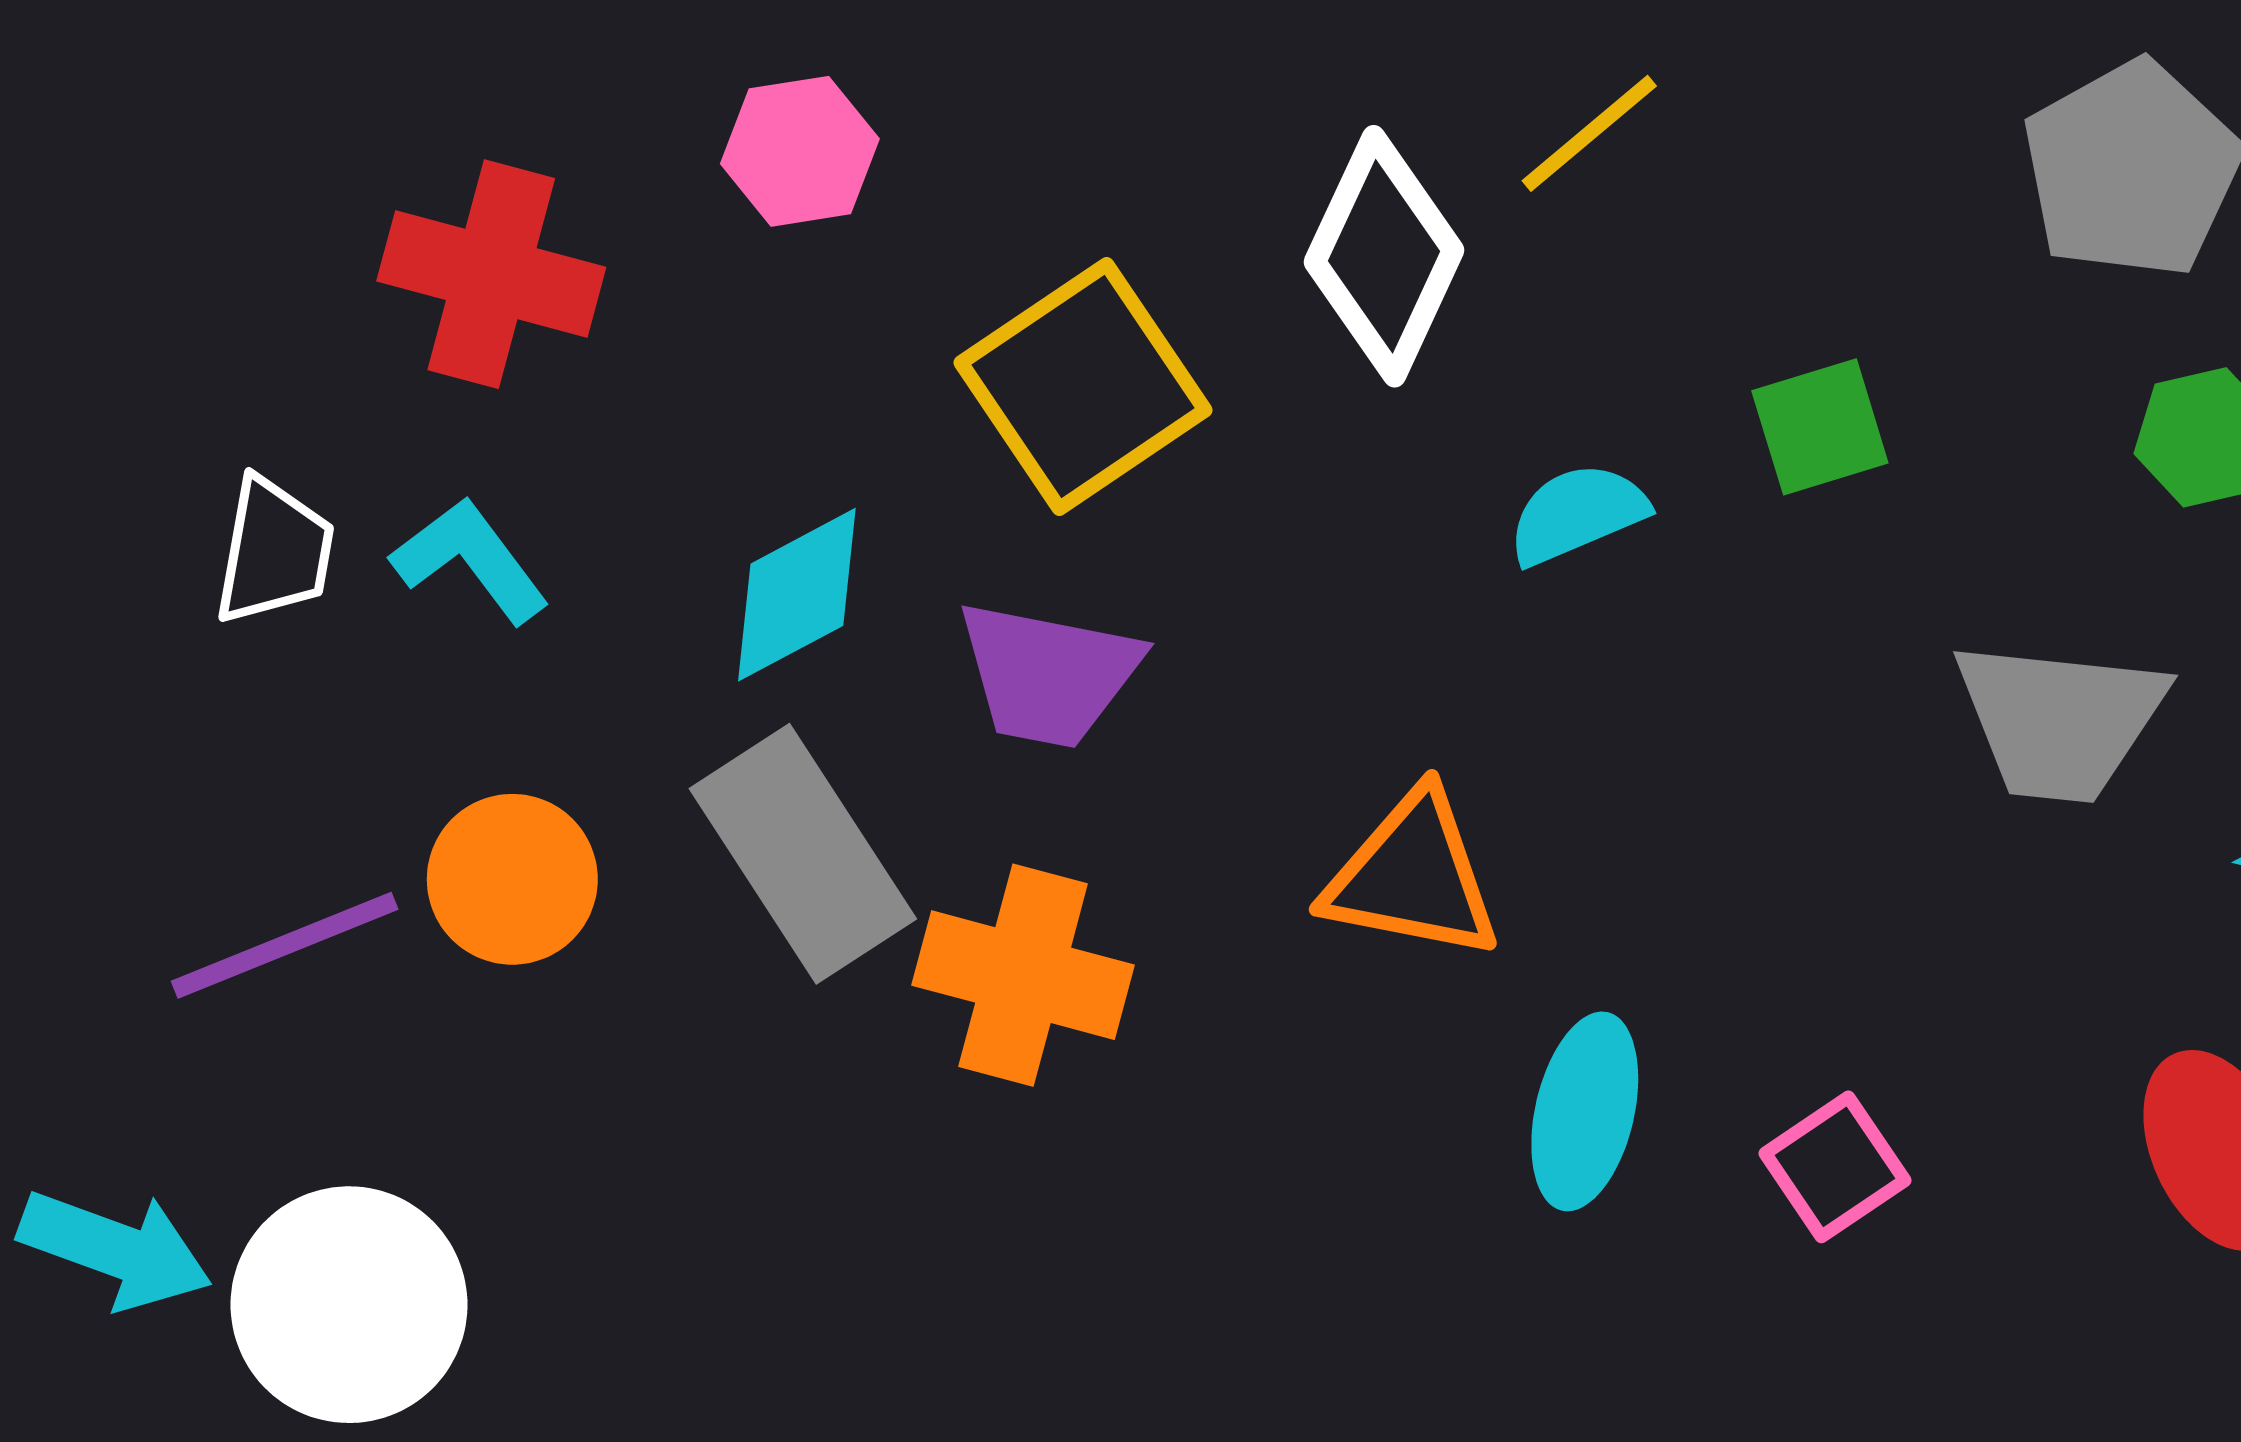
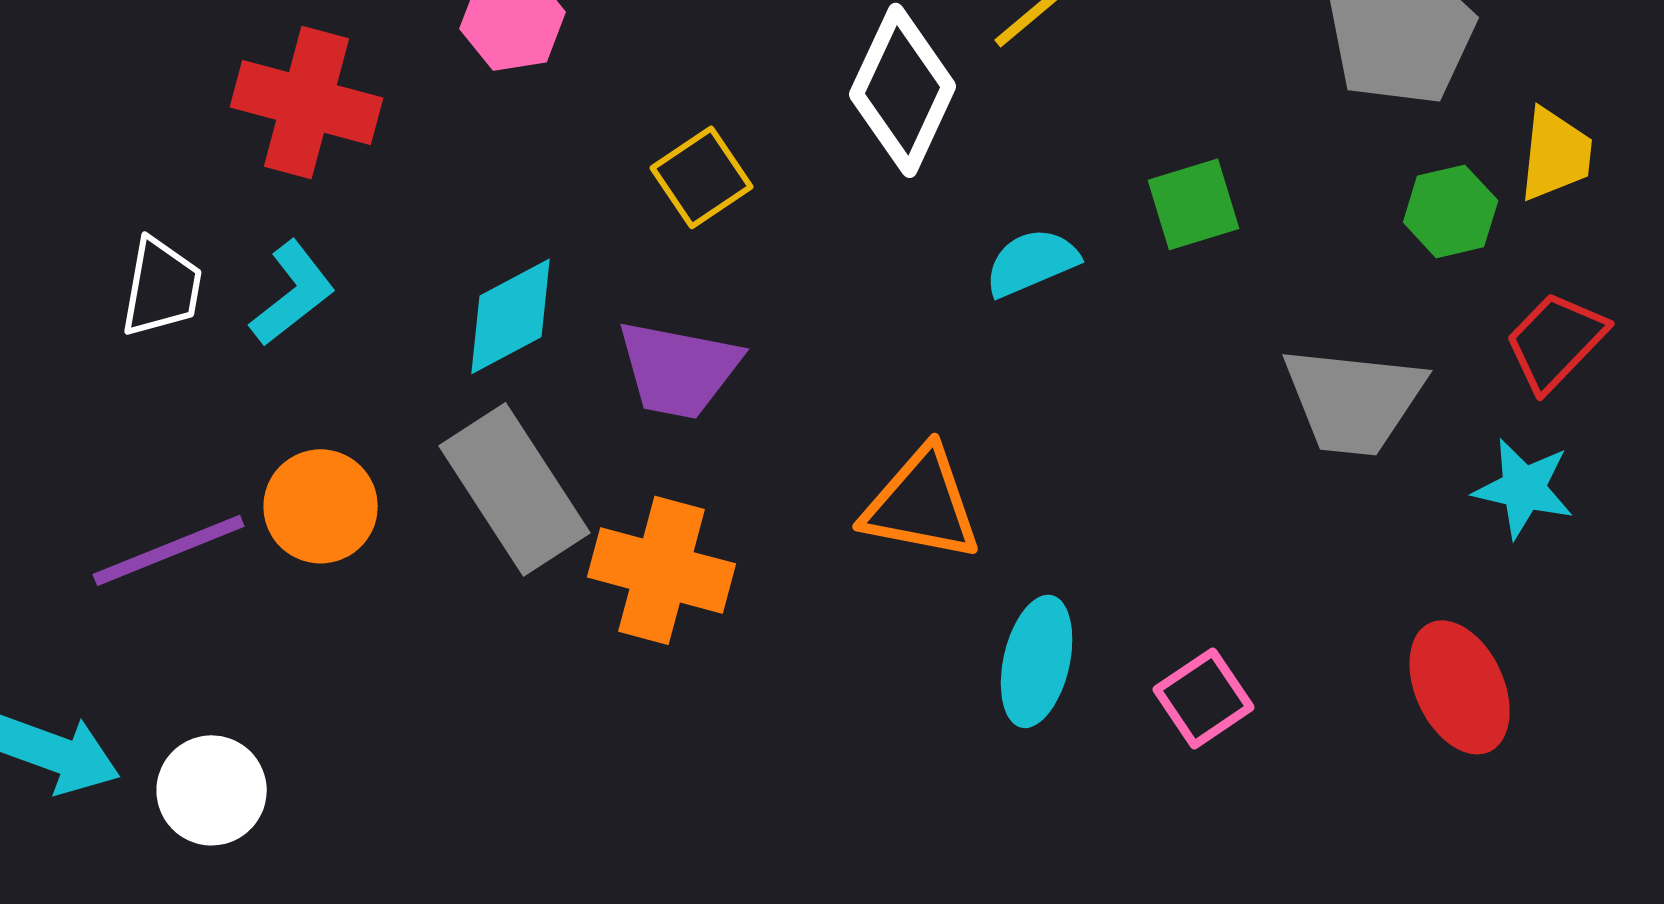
yellow square: (1083, 386) -> (702, 177), size x0.6
cyan L-shape: (470, 560) -> (293, 293), turned 89
white circle: (349, 1305) -> (212, 790), size x0.7

